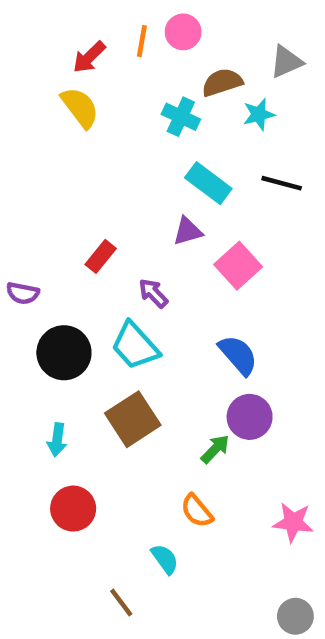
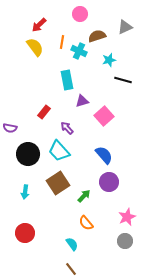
orange line: (142, 41) -> (62, 42), moved
cyan star: (259, 114) -> (109, 60), moved
cyan rectangle: (208, 183) -> (67, 80), moved, turned 42
green arrow: (215, 449) -> (84, 196), moved
red circle: (73, 509) -> (25, 233), moved
pink star: (293, 522) -> (127, 217), moved, turned -30
brown line: (121, 603) -> (71, 269), moved
gray circle: (295, 616) -> (125, 241), moved

